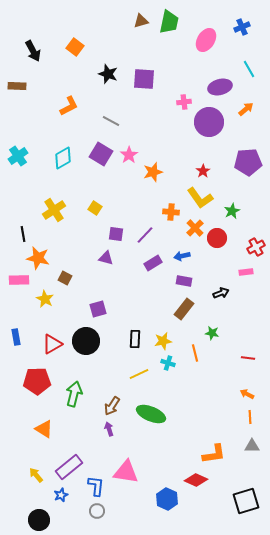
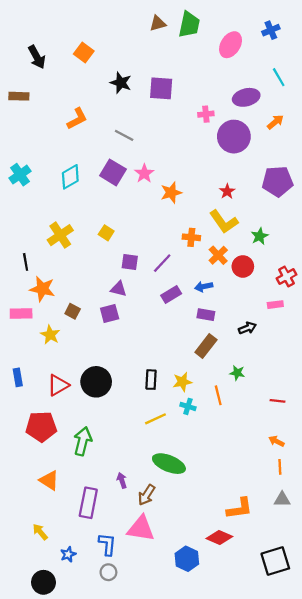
purple square: (98, 309) -> (110, 314), moved
brown arrow: (112, 406) -> (147, 495), moved
purple rectangle: (69, 467) -> (88, 503), moved, turned -40

